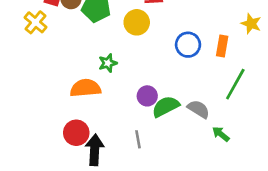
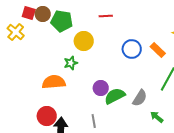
yellow circle: (137, 22) -> (84, 41), moved
orange rectangle: (222, 46) -> (158, 50), turned -56
gray semicircle: (199, 109) -> (140, 98), turned 90

